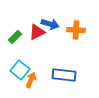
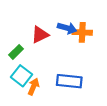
blue arrow: (50, 24) -> (67, 28), moved
green rectangle: (15, 37) -> (16, 52), moved

